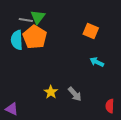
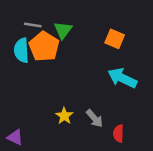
green triangle: (38, 17) -> (63, 30), moved
cyan arrow: (97, 62) -> (122, 78), size x1.6
red semicircle: (110, 106) -> (118, 133), moved

